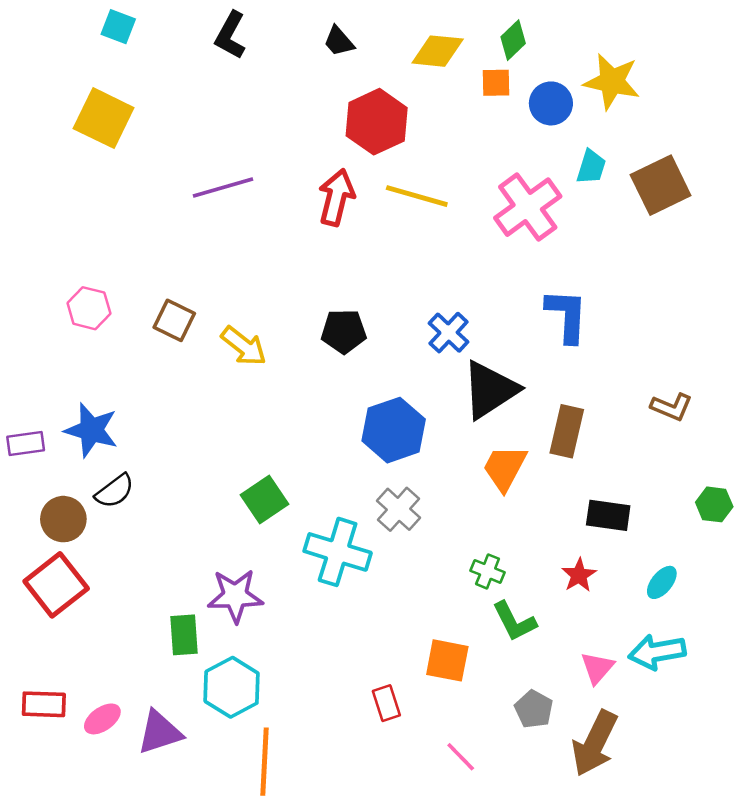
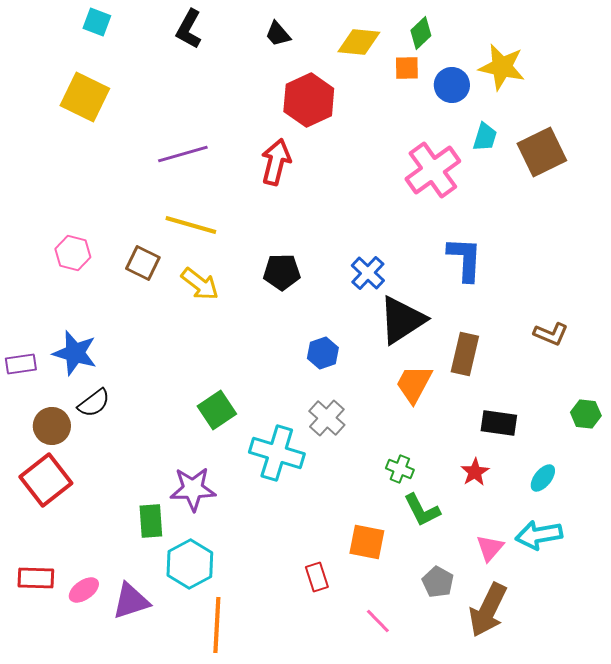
yellow line: (417, 196) -> (191, 225), moved
blue hexagon: (394, 430) -> (323, 353), size x0.6

